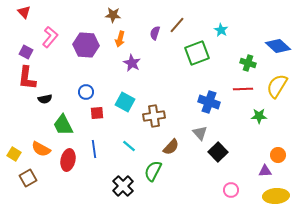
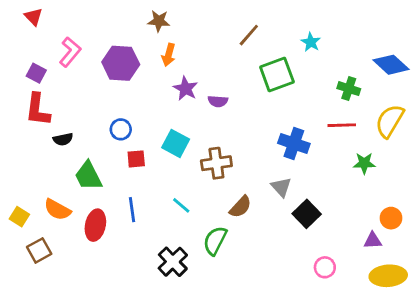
purple semicircle: (155, 33) -> (218, 101), moved, turned -104

